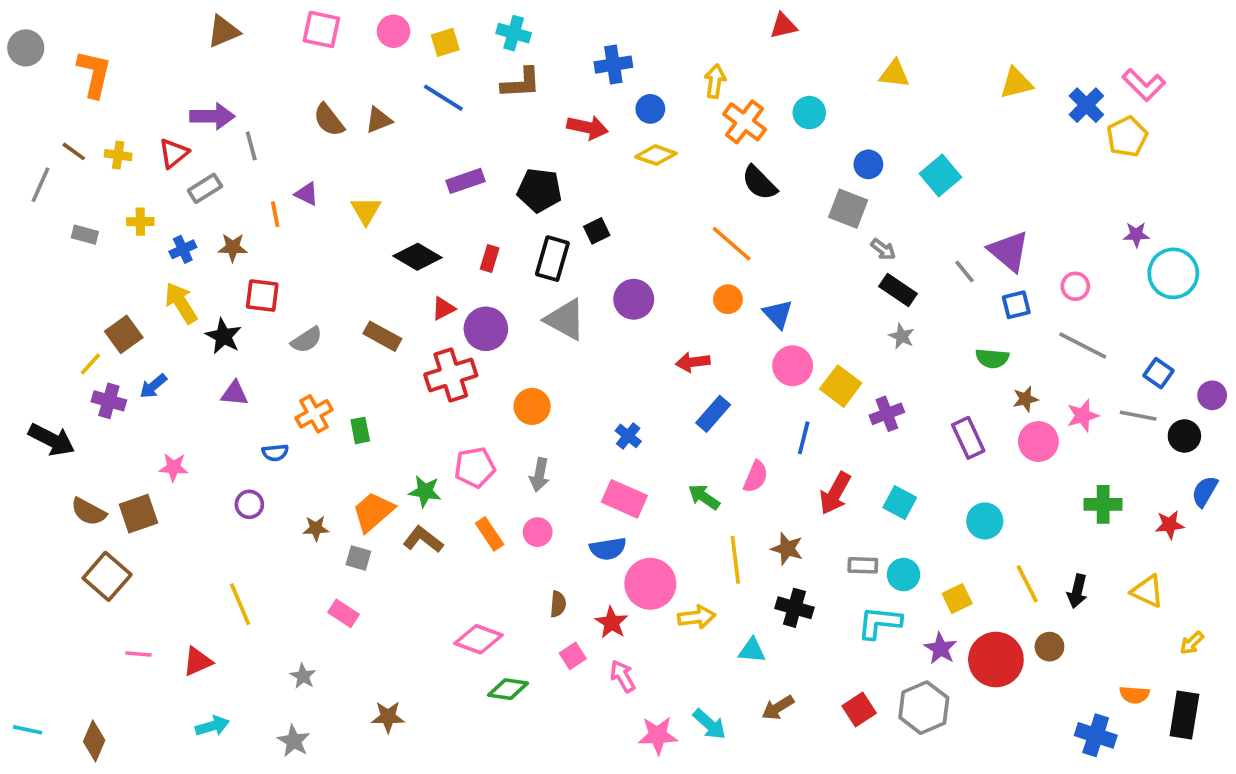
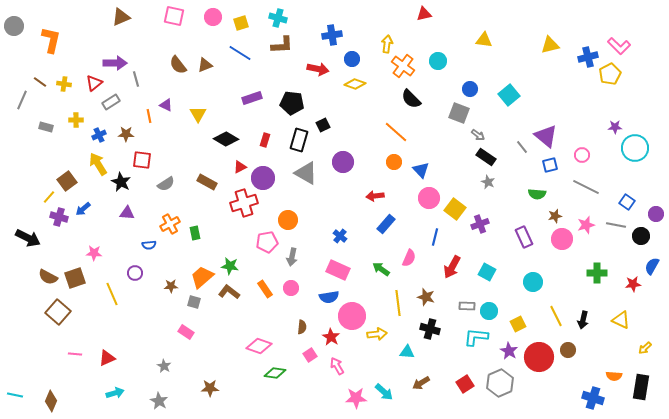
blue cross: (1086, 105) -> (588, 57), turned 30
pink pentagon: (475, 467) -> (267, 242), moved
yellow line: (240, 604) -> (112, 294), moved

